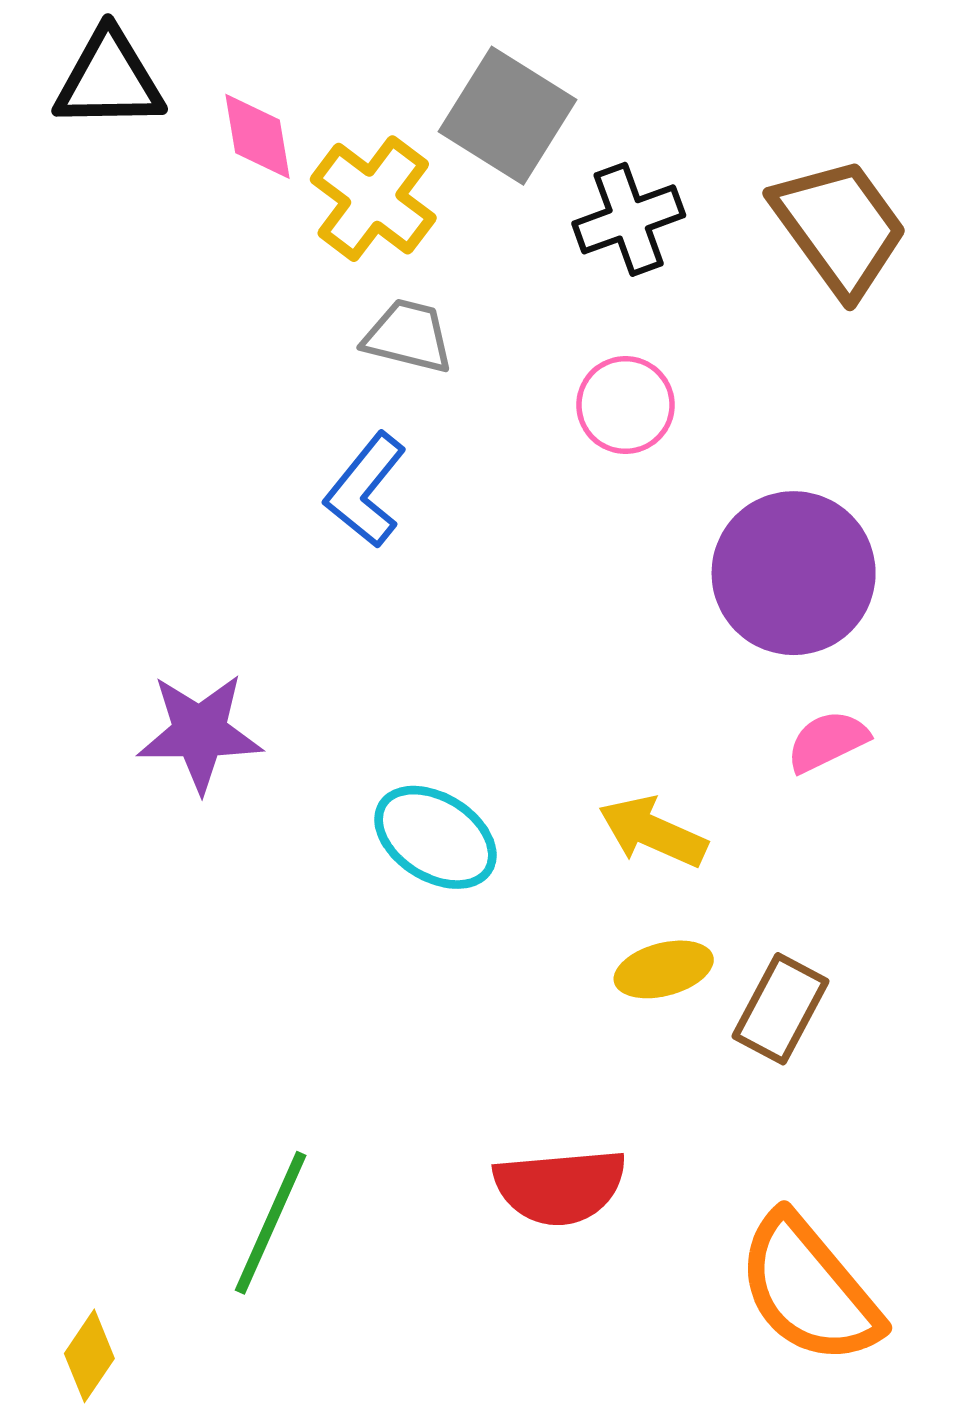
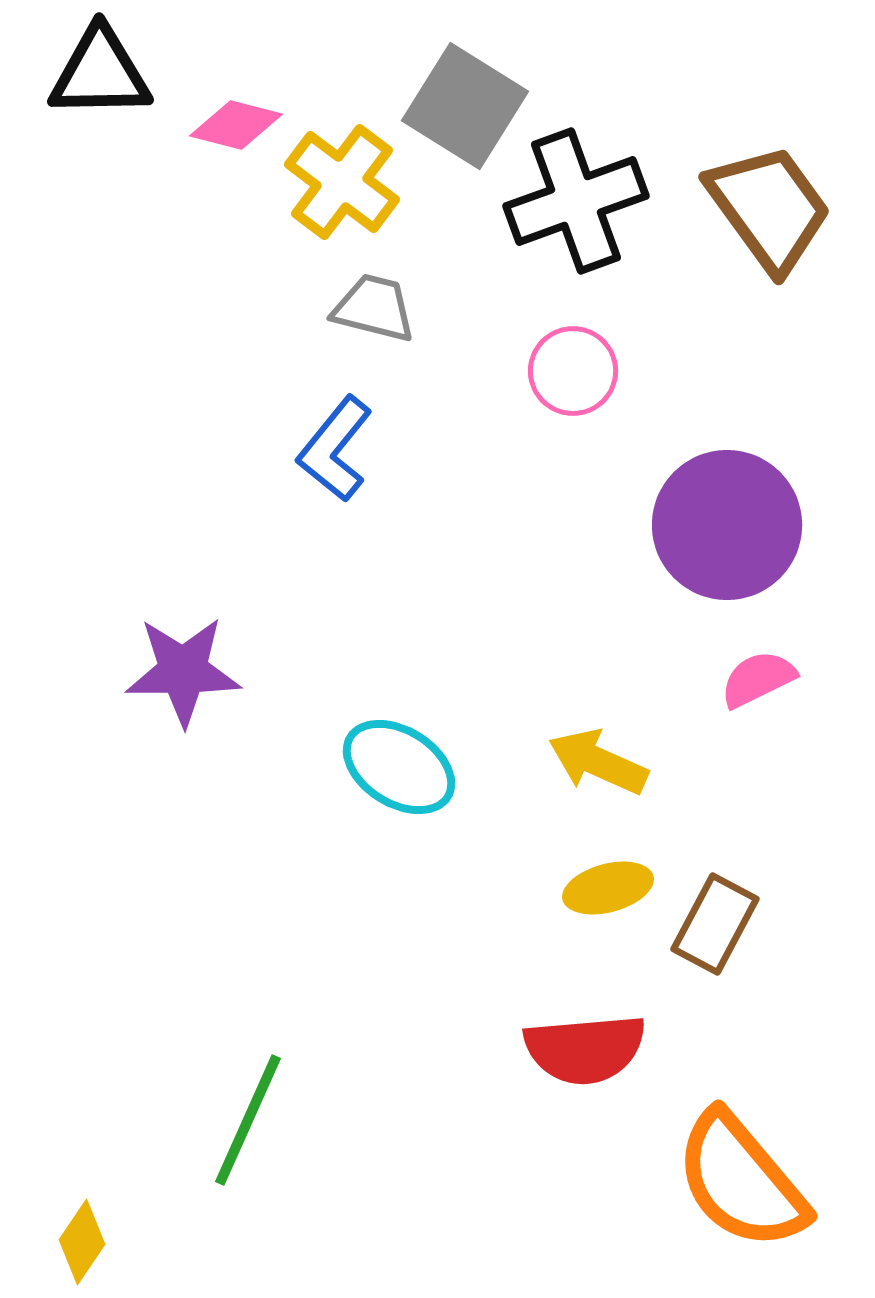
pink diamond: (258, 136) -> (236, 125), turned -66
black cross: (629, 219) -> (576, 201), size x1.4
red semicircle: (560, 1187) -> (585, 1049), moved

